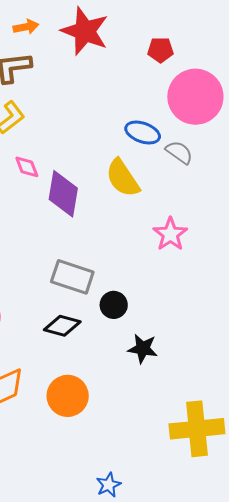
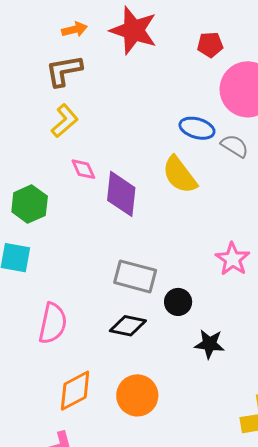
pink star: (170, 234) -> (233, 259), moved

